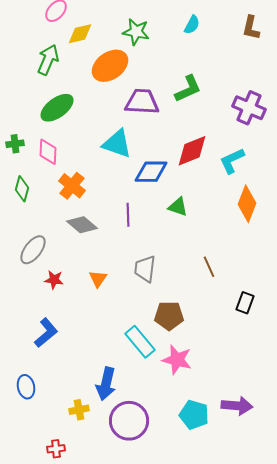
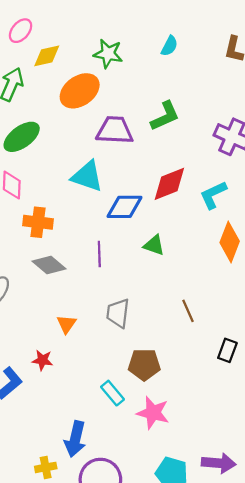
orange cross: (72, 186) -> (38, 222), turned -32
red star: (54, 280) -> (42, 360), moved
cyan rectangle: (140, 342) -> (112, 393), size x0.7

